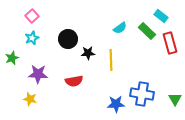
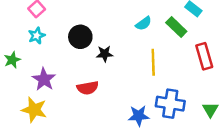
red rectangle: (170, 43) -> (204, 56), moved
yellow line: (111, 60) -> (153, 62), moved
purple star: (38, 74) -> (44, 79), turned 30
yellow star: (30, 99) -> (34, 110), size x1.5

